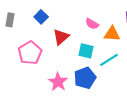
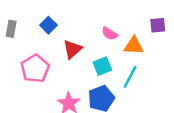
cyan square: (86, 51) -> (102, 66), turned -35
cyan line: (109, 60) -> (130, 77), turned -30

